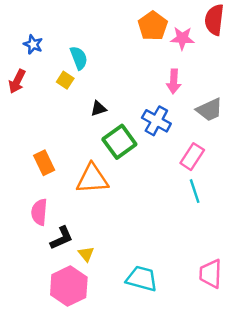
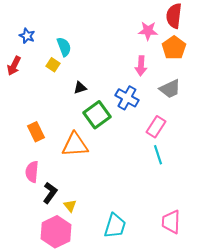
orange pentagon: (153, 26) -> (174, 48), moved
black L-shape: (61, 238) -> (50, 193), turned -30
cyan trapezoid: (142, 279) -> (115, 226), turned 92

